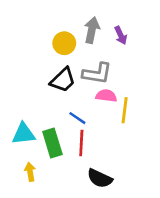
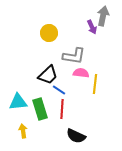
gray arrow: (92, 30) -> (103, 16), moved
black trapezoid: (63, 80) -> (48, 75), moved

